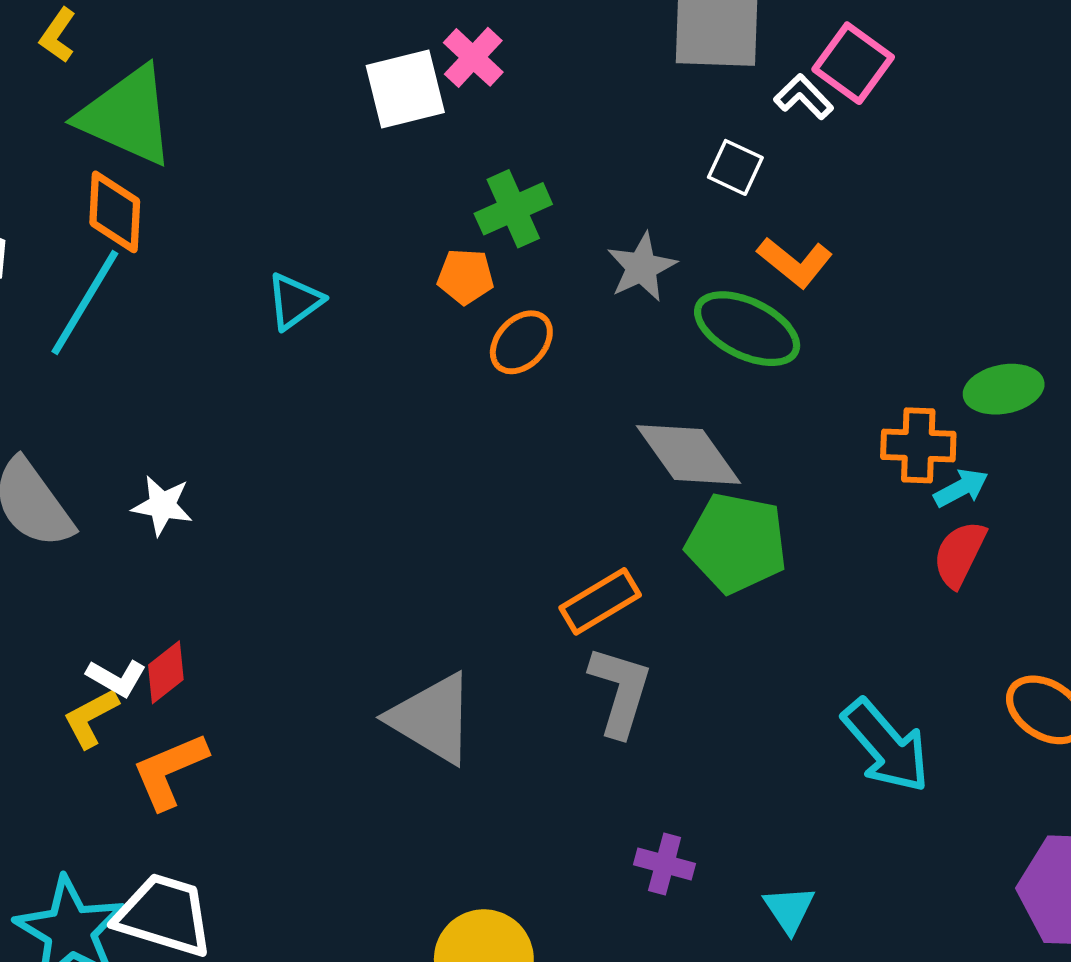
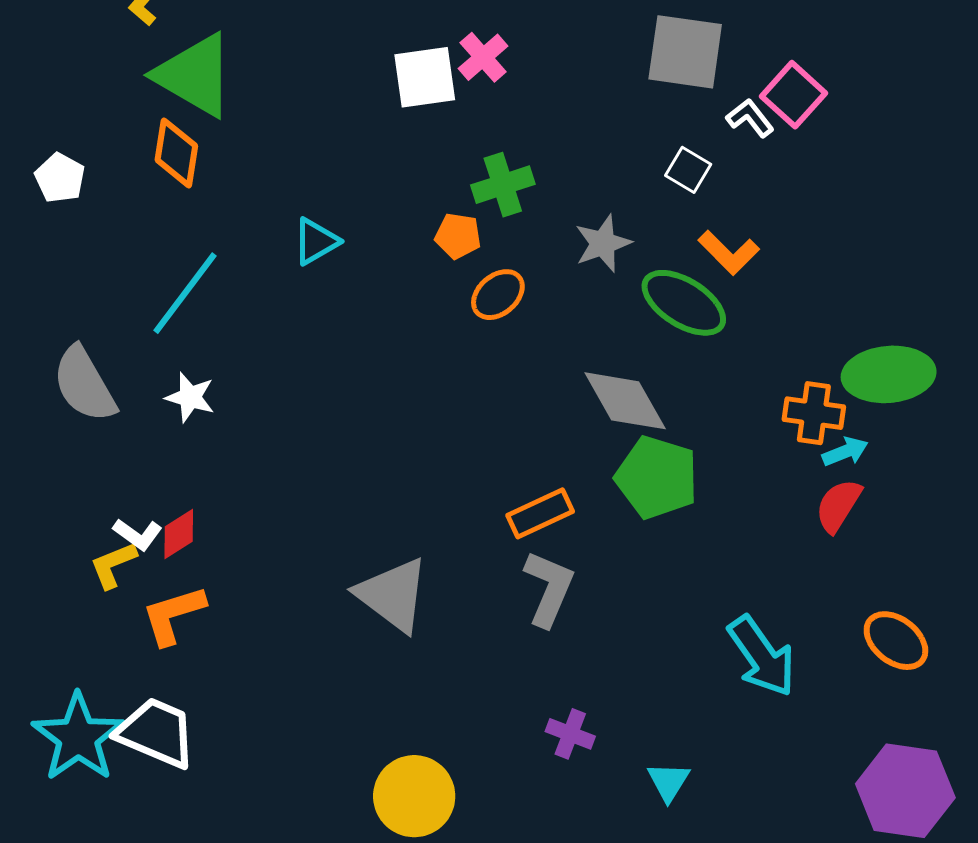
cyan line: (85, 302) -> (185, 293), moved
green ellipse: (1004, 389) -> (889, 374), size x1.4

